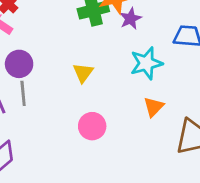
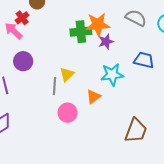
gray line: (23, 93) -> (54, 86), moved
orange triangle: (154, 107) -> (94, 97), moved

